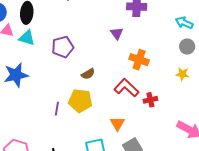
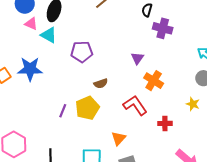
purple triangle: (117, 33) -> (137, 58), moved
red cross: (150, 100) -> (165, 123), moved
yellow pentagon: (80, 101) -> (87, 108), turned 30

